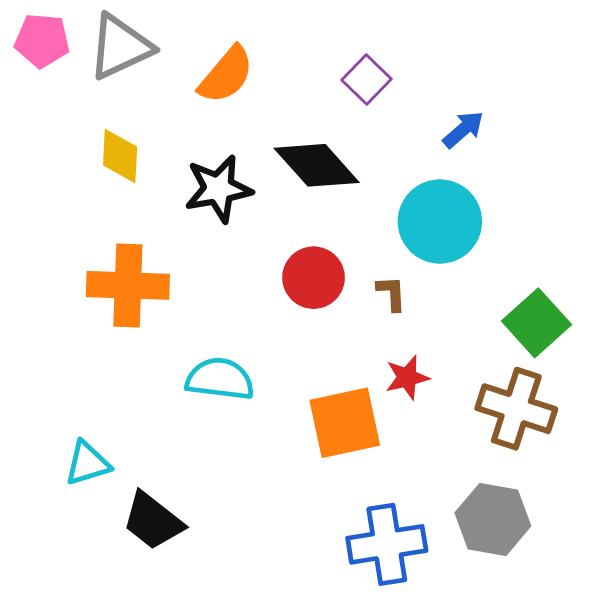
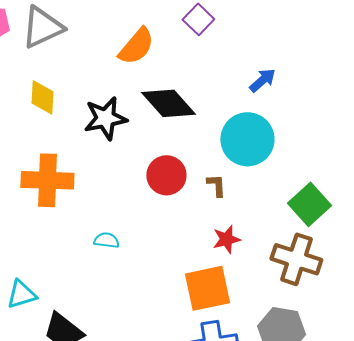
orange semicircle: (226, 75) -> (136, 46), moved
purple square: (367, 80) -> (198, 19), moved
cyan semicircle: (220, 379) -> (106, 240), size x0.6
orange square: (345, 423) -> (207, 288), moved

